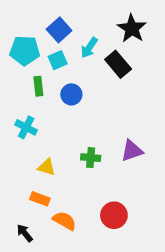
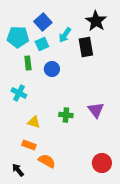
black rectangle: (118, 64) -> (86, 47), turned 30
purple triangle: (132, 151) -> (96, 110), turned -48
red circle: (114, 215) -> (102, 163), moved

